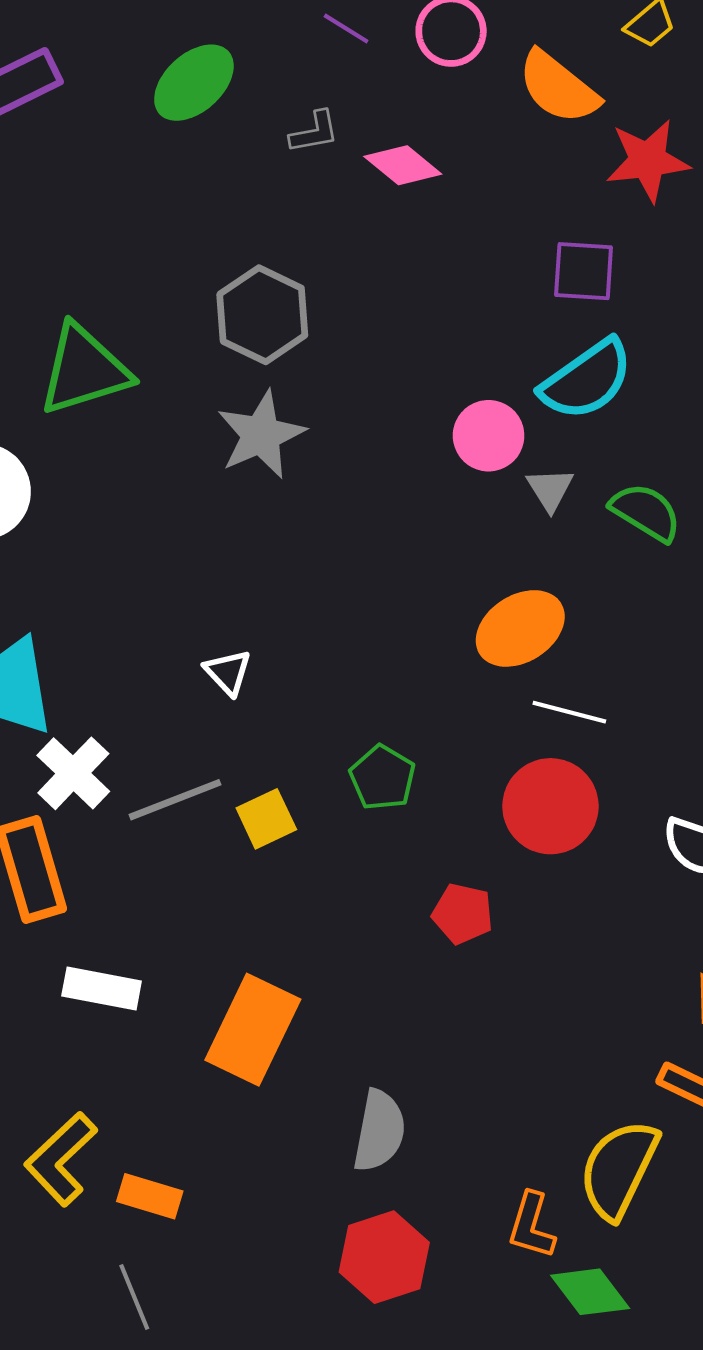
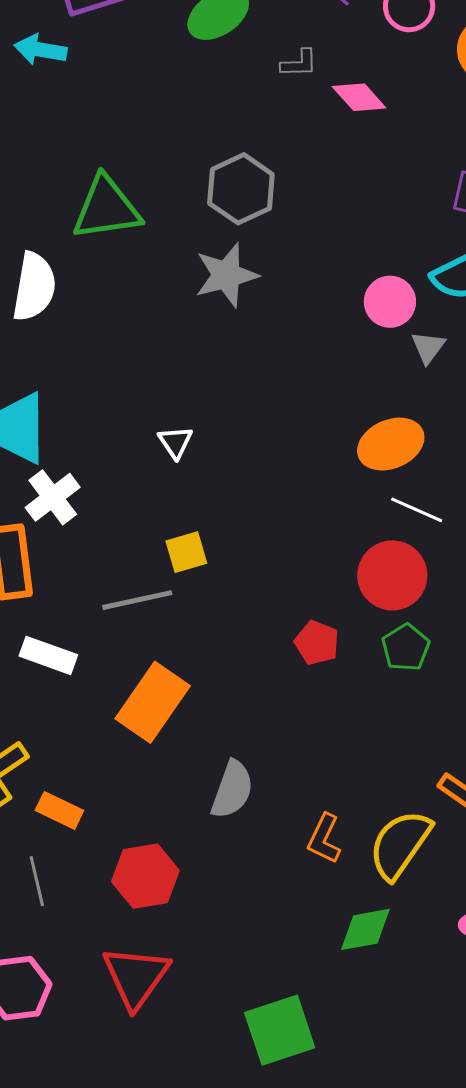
green pentagon: (382, 778) -> (406, 647), moved
gray line: (175, 800) -> (137, 600), moved
orange L-shape: (532, 1226) -> (324, 839), moved
red hexagon: (384, 1257) -> (145, 876), moved
green diamond: (590, 1292) -> (365, 929), turned -72

